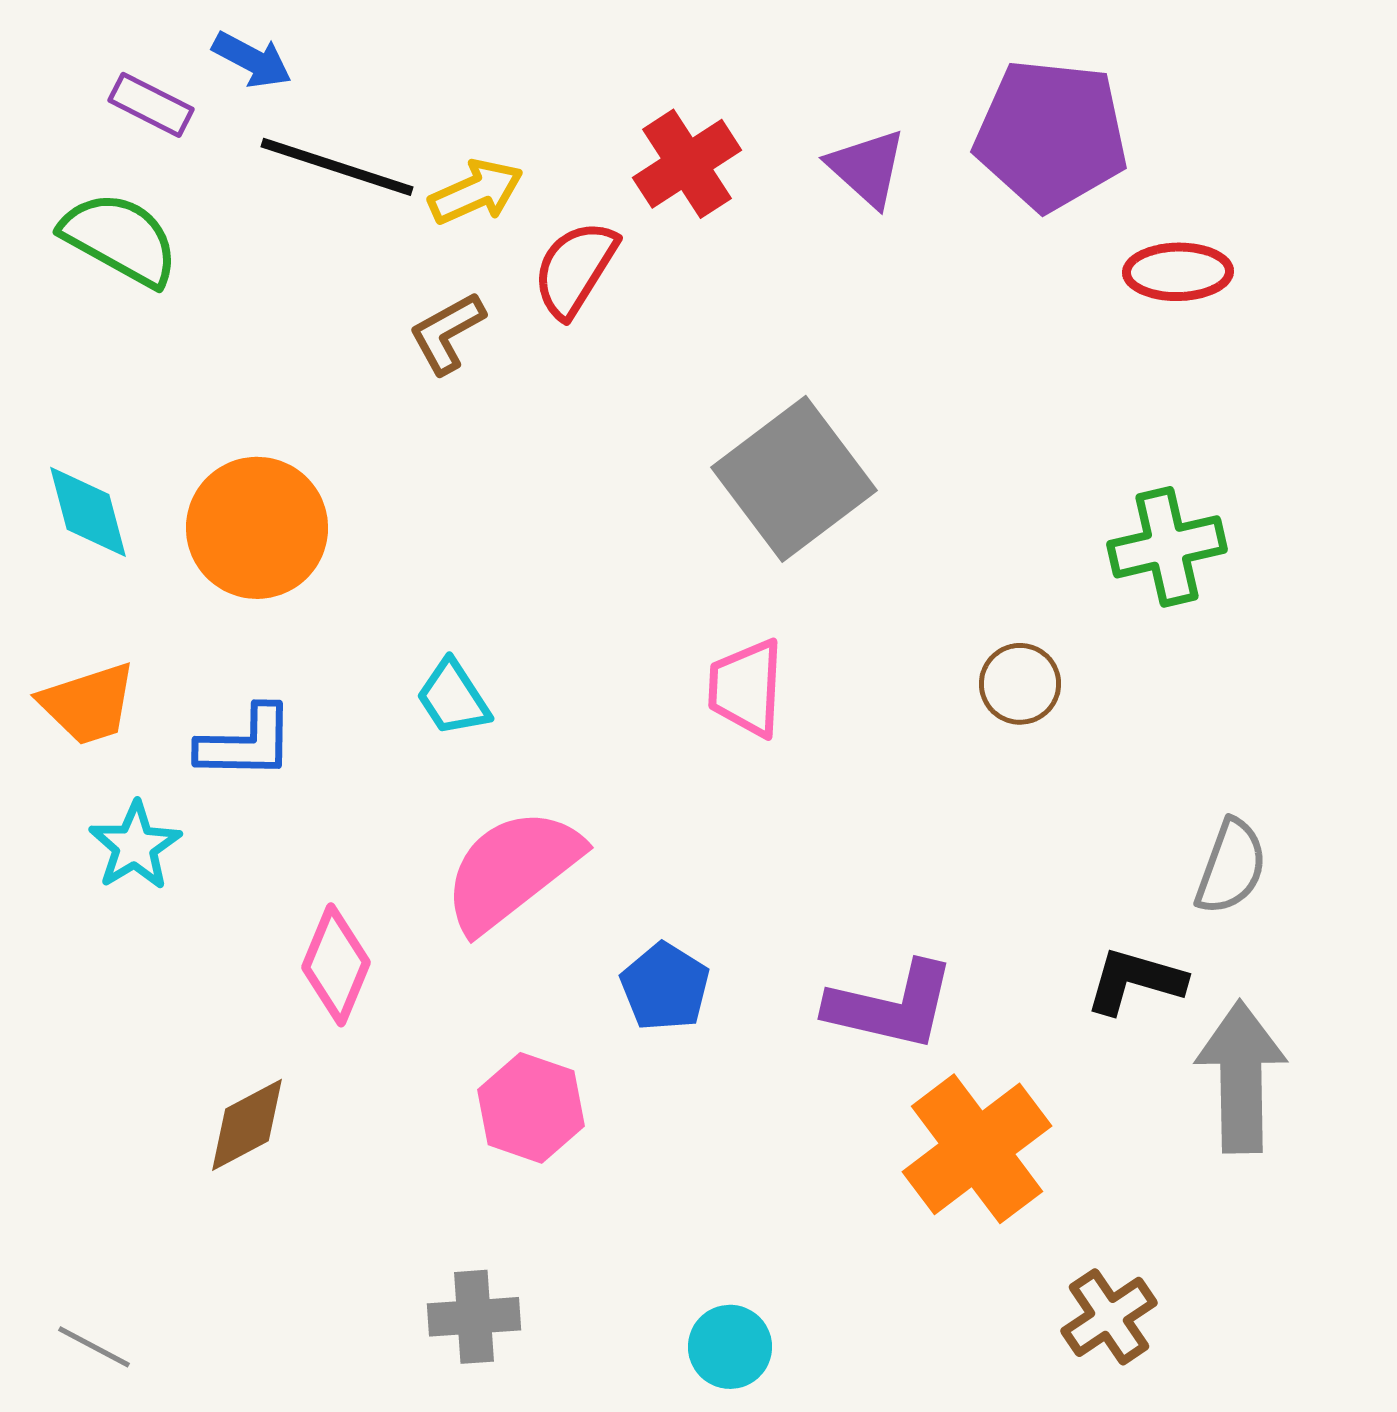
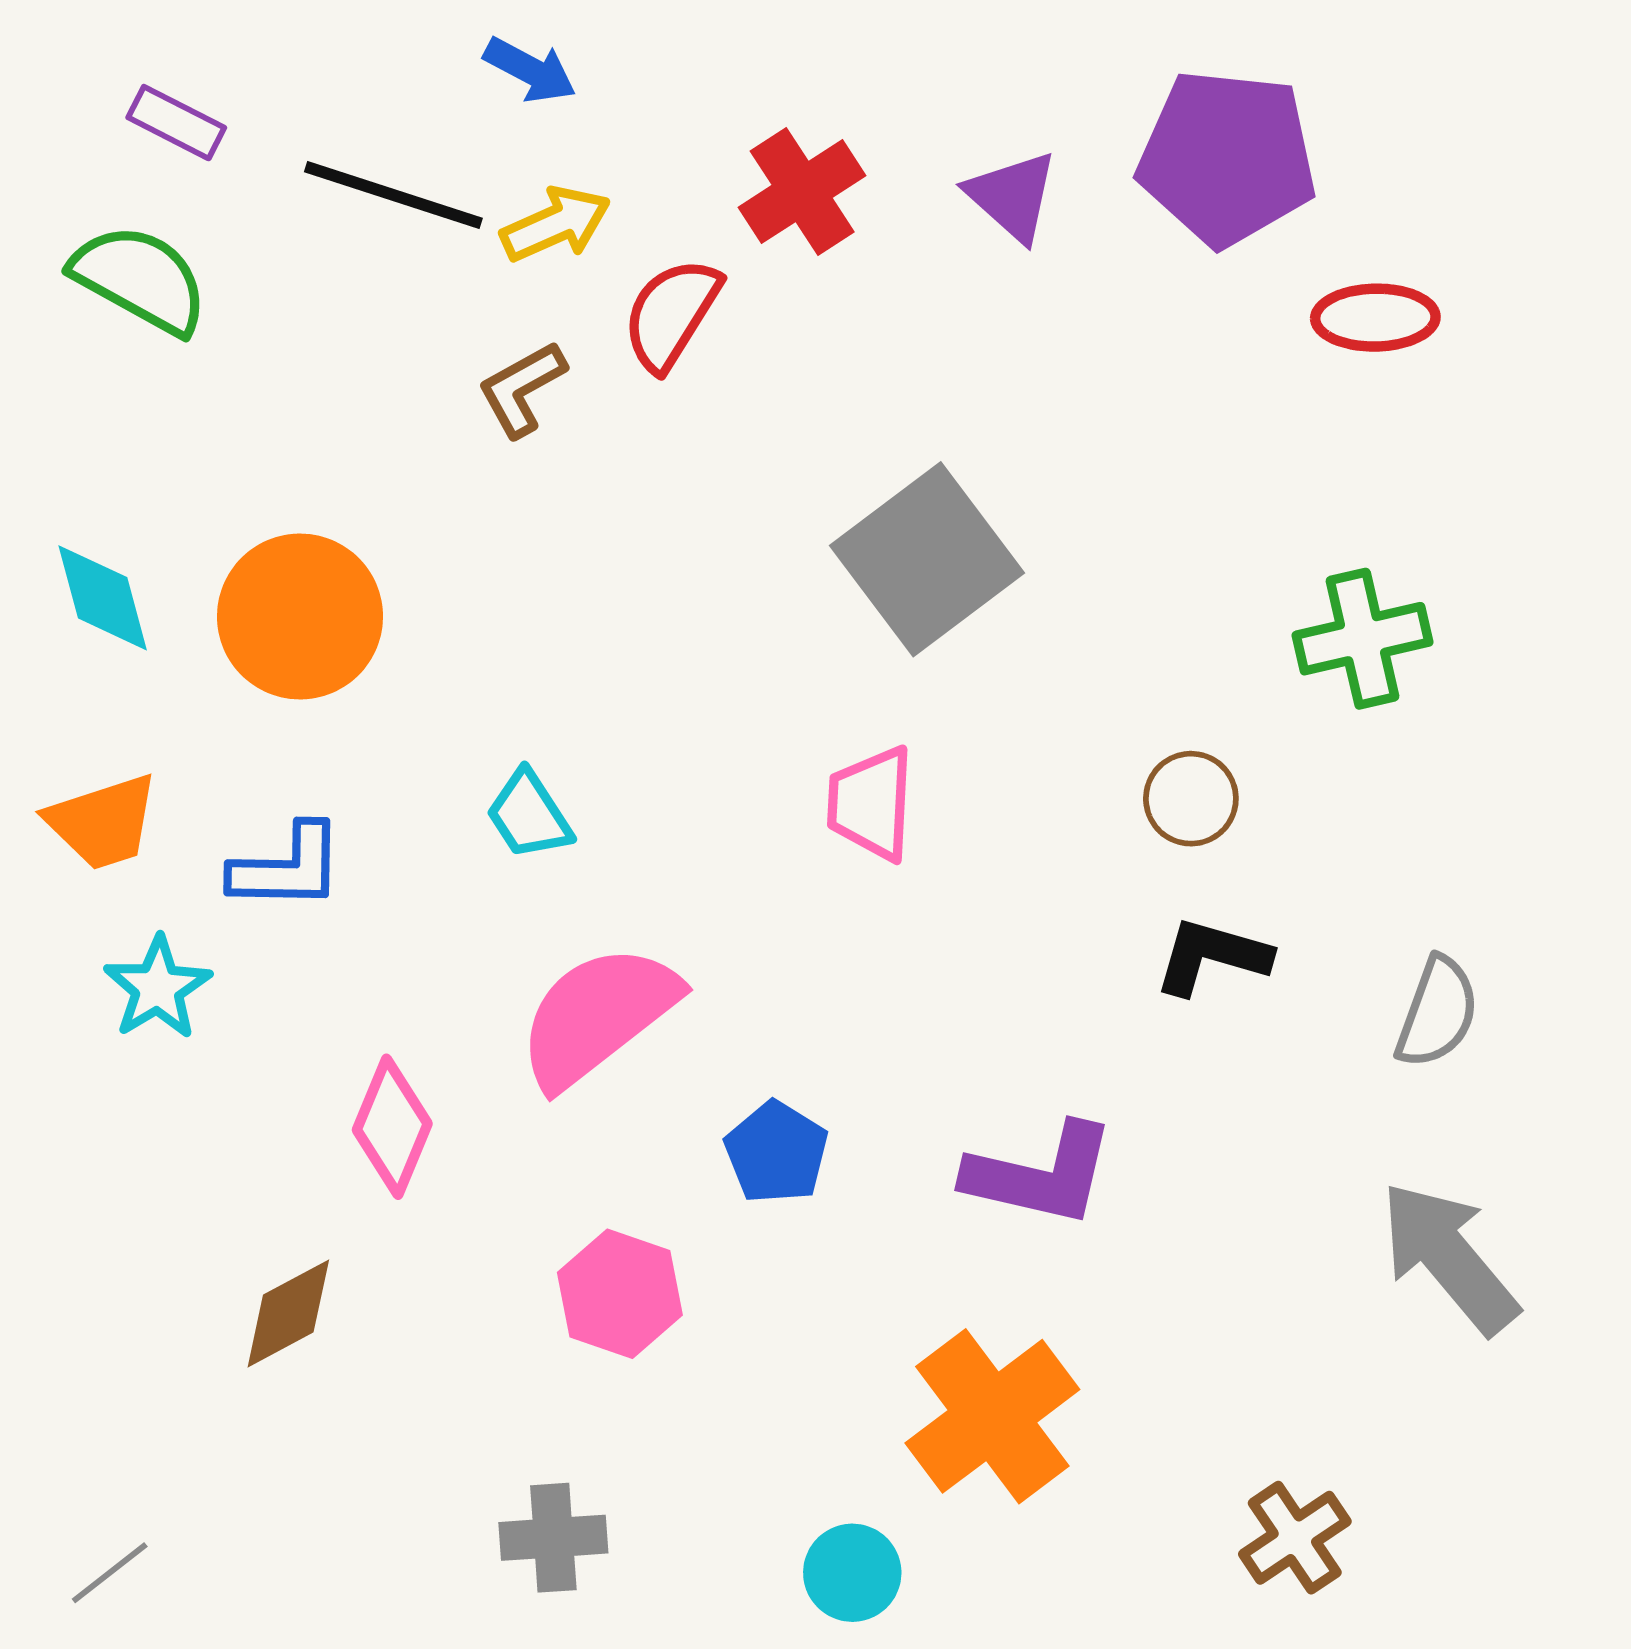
blue arrow: (252, 60) -> (530, 70), moved
black L-shape: (1135, 981) -> (1212, 956), moved
gray arrow: (1241, 1077) -> (1449, 1258), turned -39
orange cross: (977, 1149) -> (992, 1416), moved
gray line: (94, 1347) -> (110, 1573), turned -66

